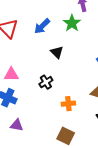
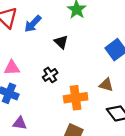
blue arrow: (42, 26) -> (33, 24), moved
orange cross: (68, 104) -> (76, 98), size x1.5

